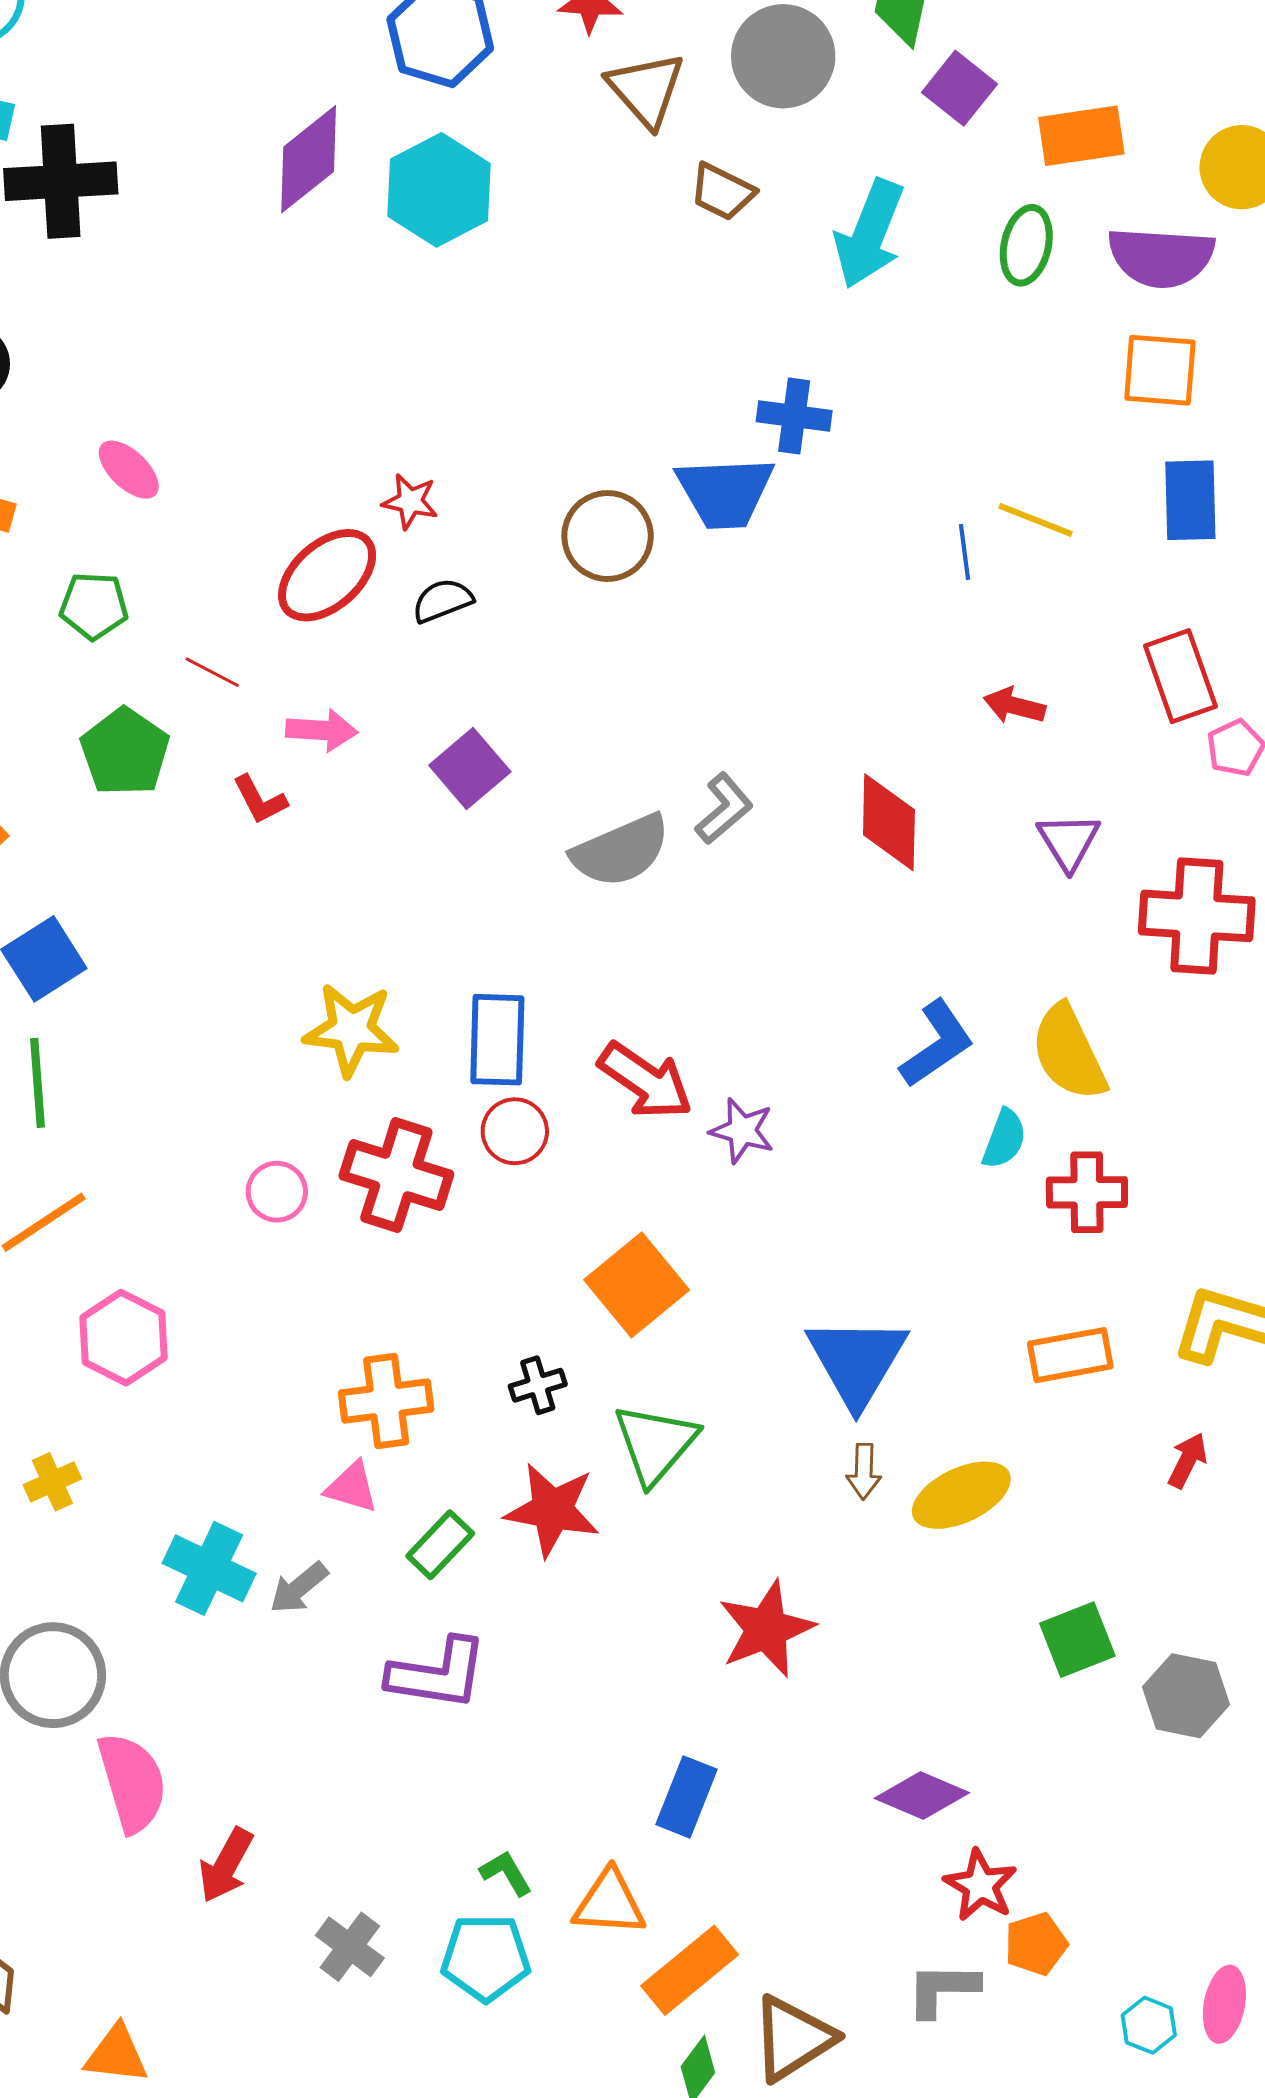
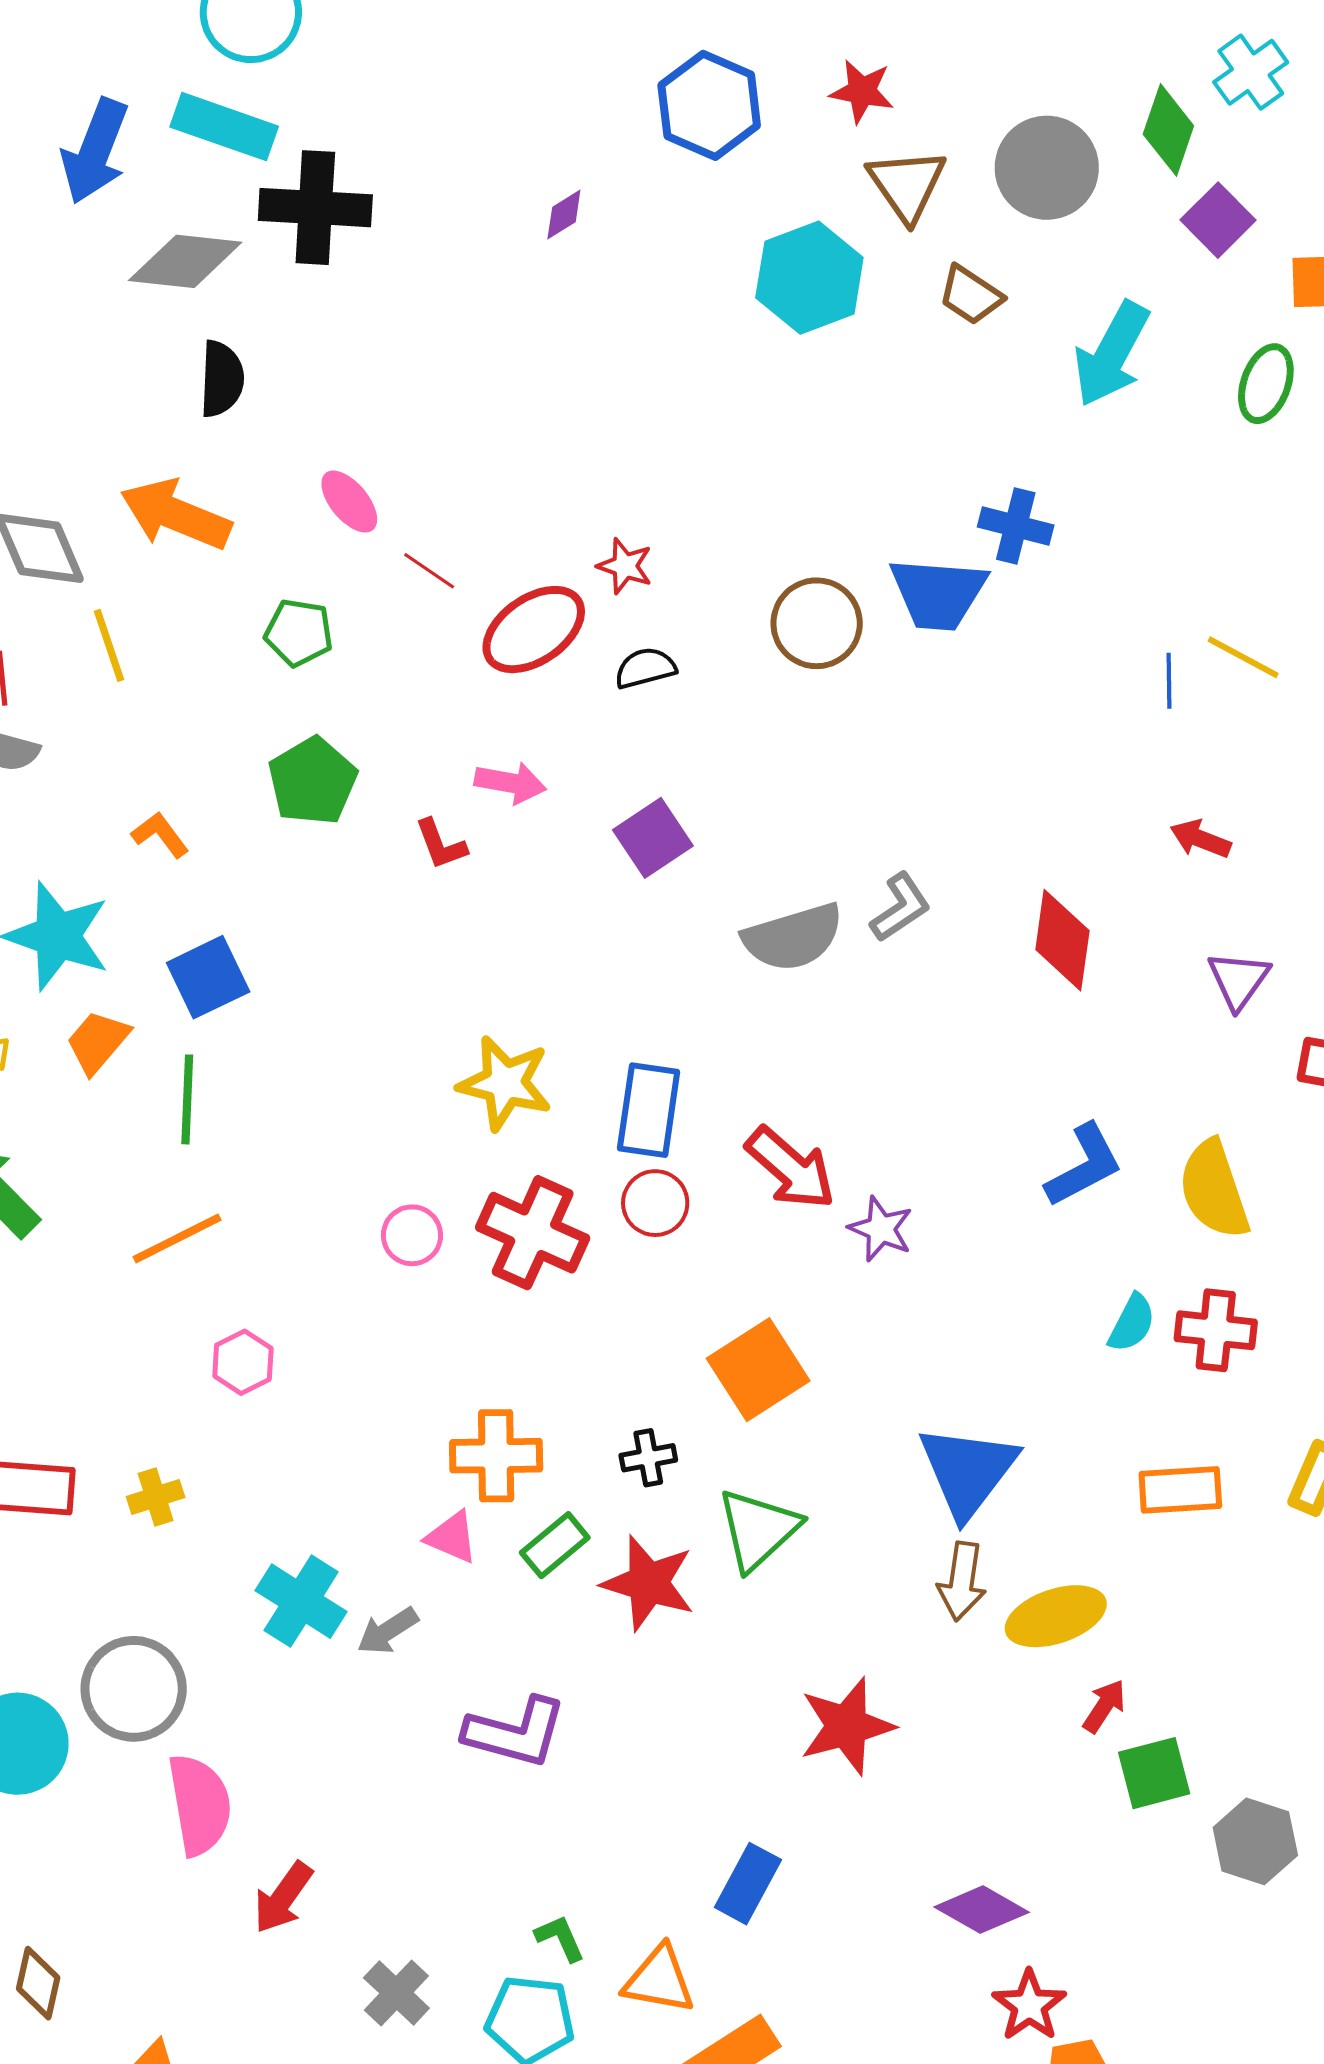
purple diamond: (309, 159) -> (564, 215), size x0.5
cyan hexagon: (439, 190) -> (809, 278), moved
red line: (212, 672) -> (429, 571), moved
cyan semicircle: (1004, 1139) -> (1132, 1323), moved
pink hexagon: (124, 1338) -> (243, 1362), size x0.7
red arrow: (1188, 1460) -> (1104, 1706), moved
brown arrow: (864, 1471) -> (962, 1581), size x1.4
green rectangle: (440, 1545) -> (555, 1545), moved

